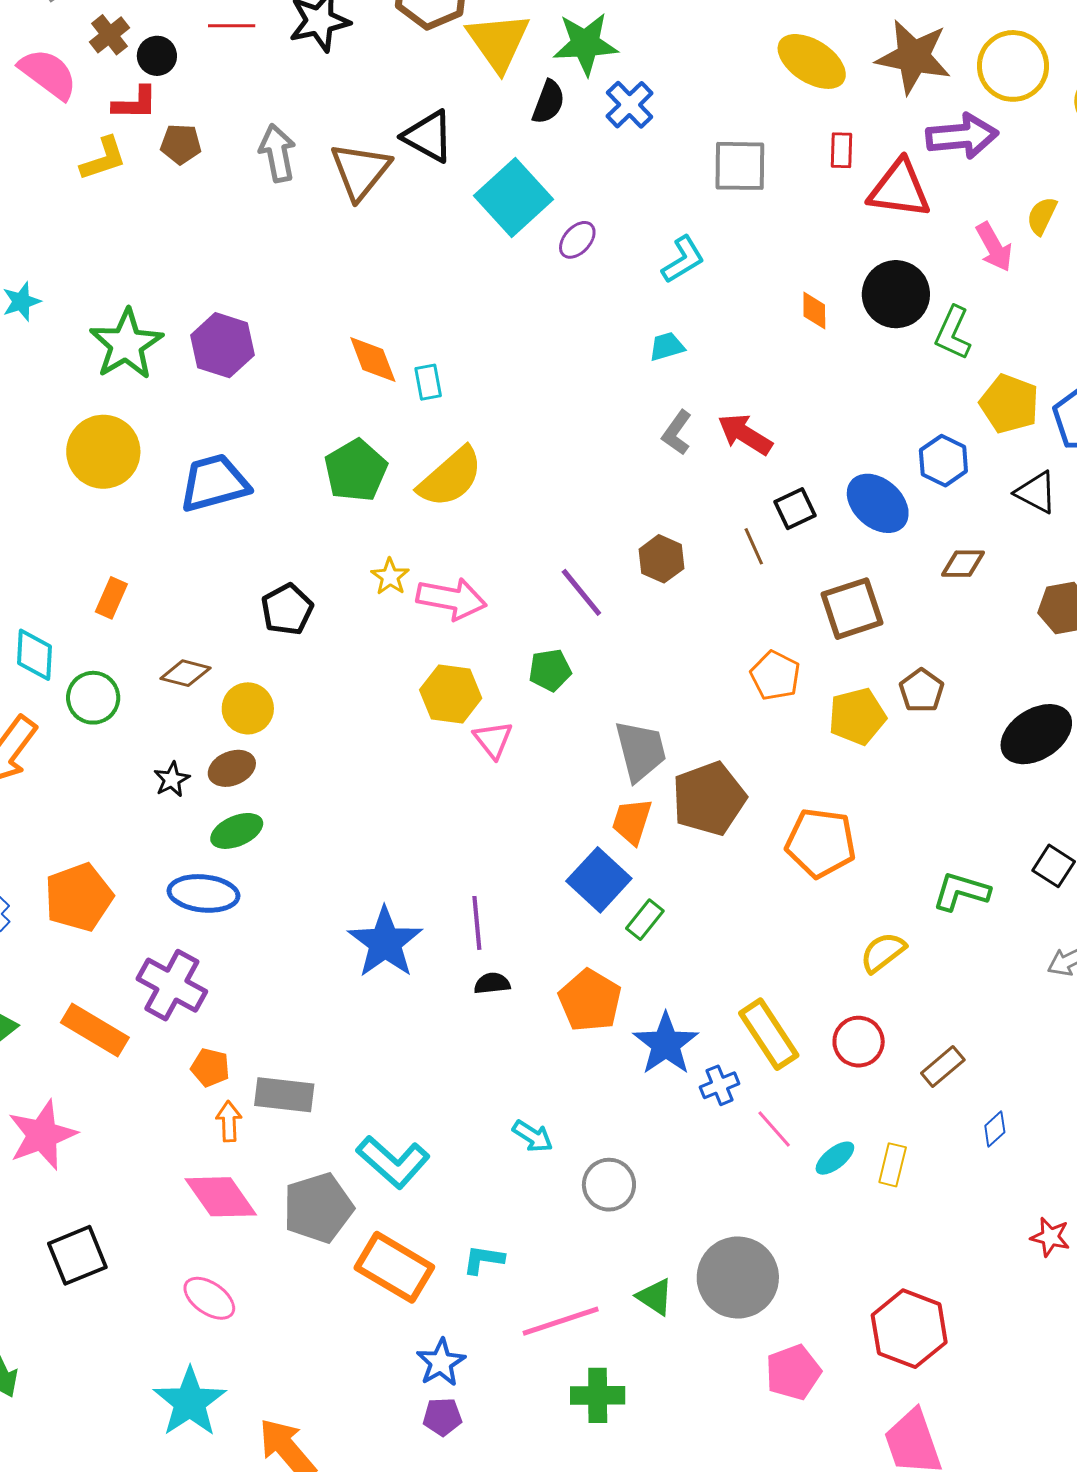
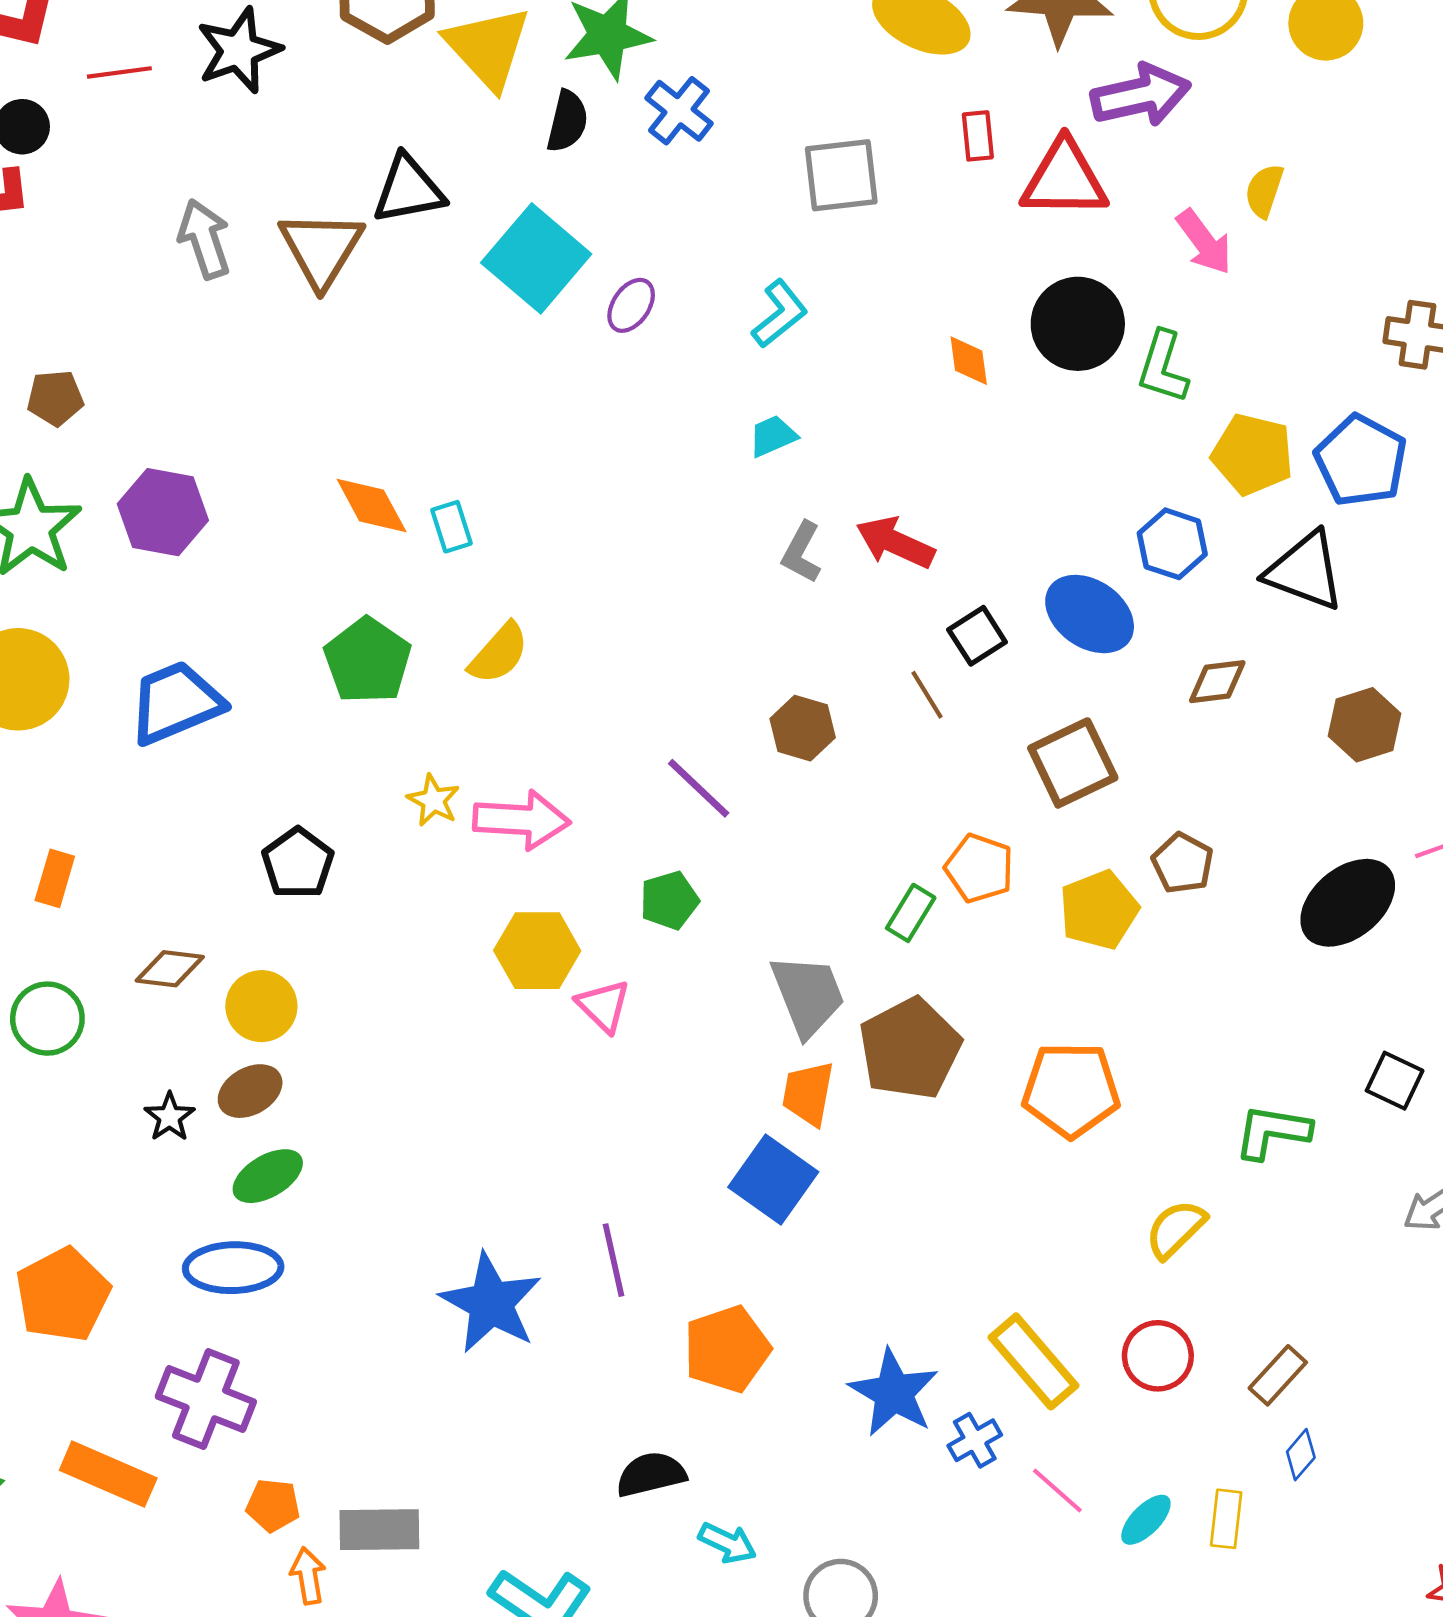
black triangle: (428, 136) -> (408, 189), turned -32
brown pentagon: (181, 144) -> (55, 398), moved
yellow semicircle: (450, 477) -> (499, 653), size x0.7
black triangle: (1036, 492) -> (1305, 571), size x1.4
green rectangle: (645, 920) -> (911, 913), moved
black semicircle: (492, 983) -> (651, 1474), moved, size x1.4
orange pentagon: (590, 1000) -> (727, 1349), moved, turned 30
blue diamond: (995, 1129) -> (1301, 1455), moved

